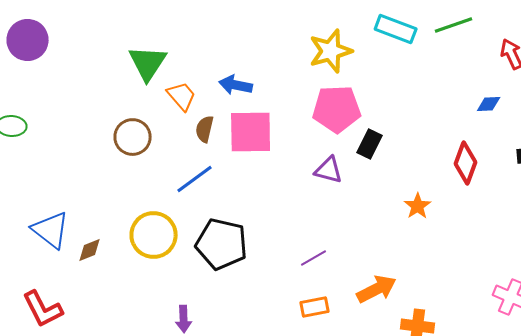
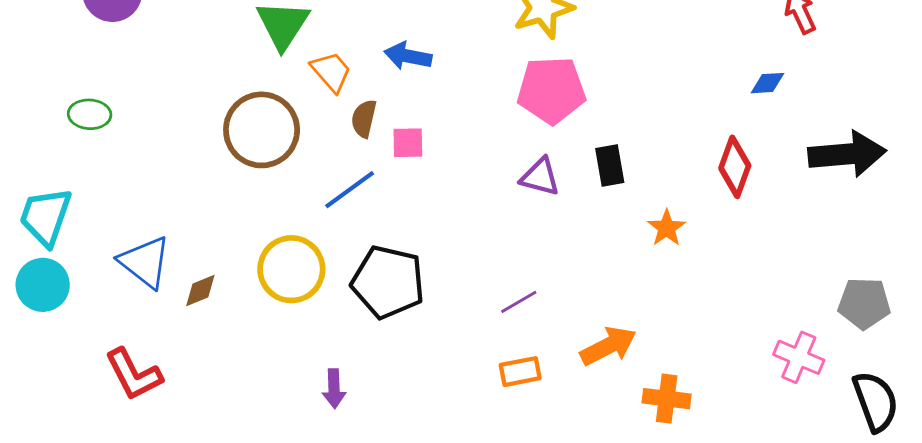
pink square: (251, 132) -> (408, 143), moved, size x0.5
brown circle: (133, 137) -> (262, 130), size x1.4
black rectangle: (370, 144) -> (610, 165), moved, turned -36

